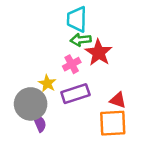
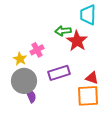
cyan trapezoid: (77, 19) -> (88, 15), moved
pink cross: (72, 64) -> (37, 50), moved
yellow star: (47, 83) -> (20, 59), moved

